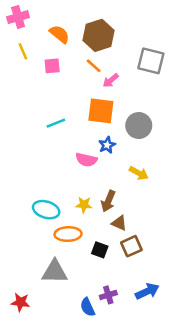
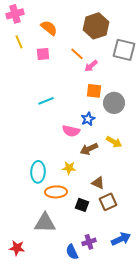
brown hexagon: (99, 35) -> (96, 26), moved
orange square: (101, 111) -> (94, 91), moved, size x0.7
brown arrow: (108, 201) -> (89, 149), moved, turned 42
cyan ellipse: (46, 210) -> (38, 172), turned 75

